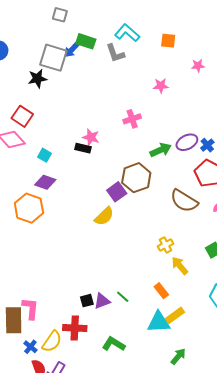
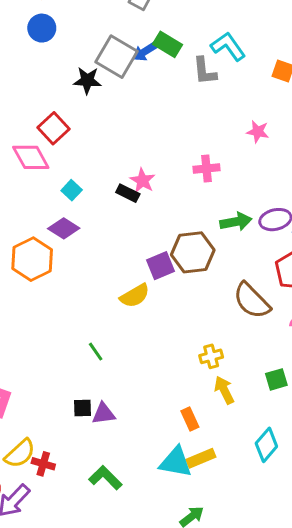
green line: (123, 297) -> (96, 352), moved
red cross: (75, 328) -> (43, 464), moved, size x0.7

